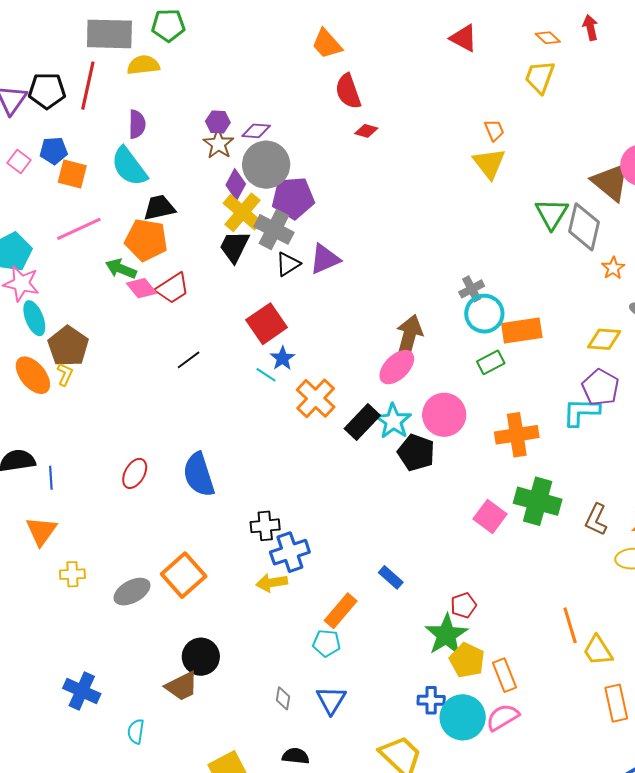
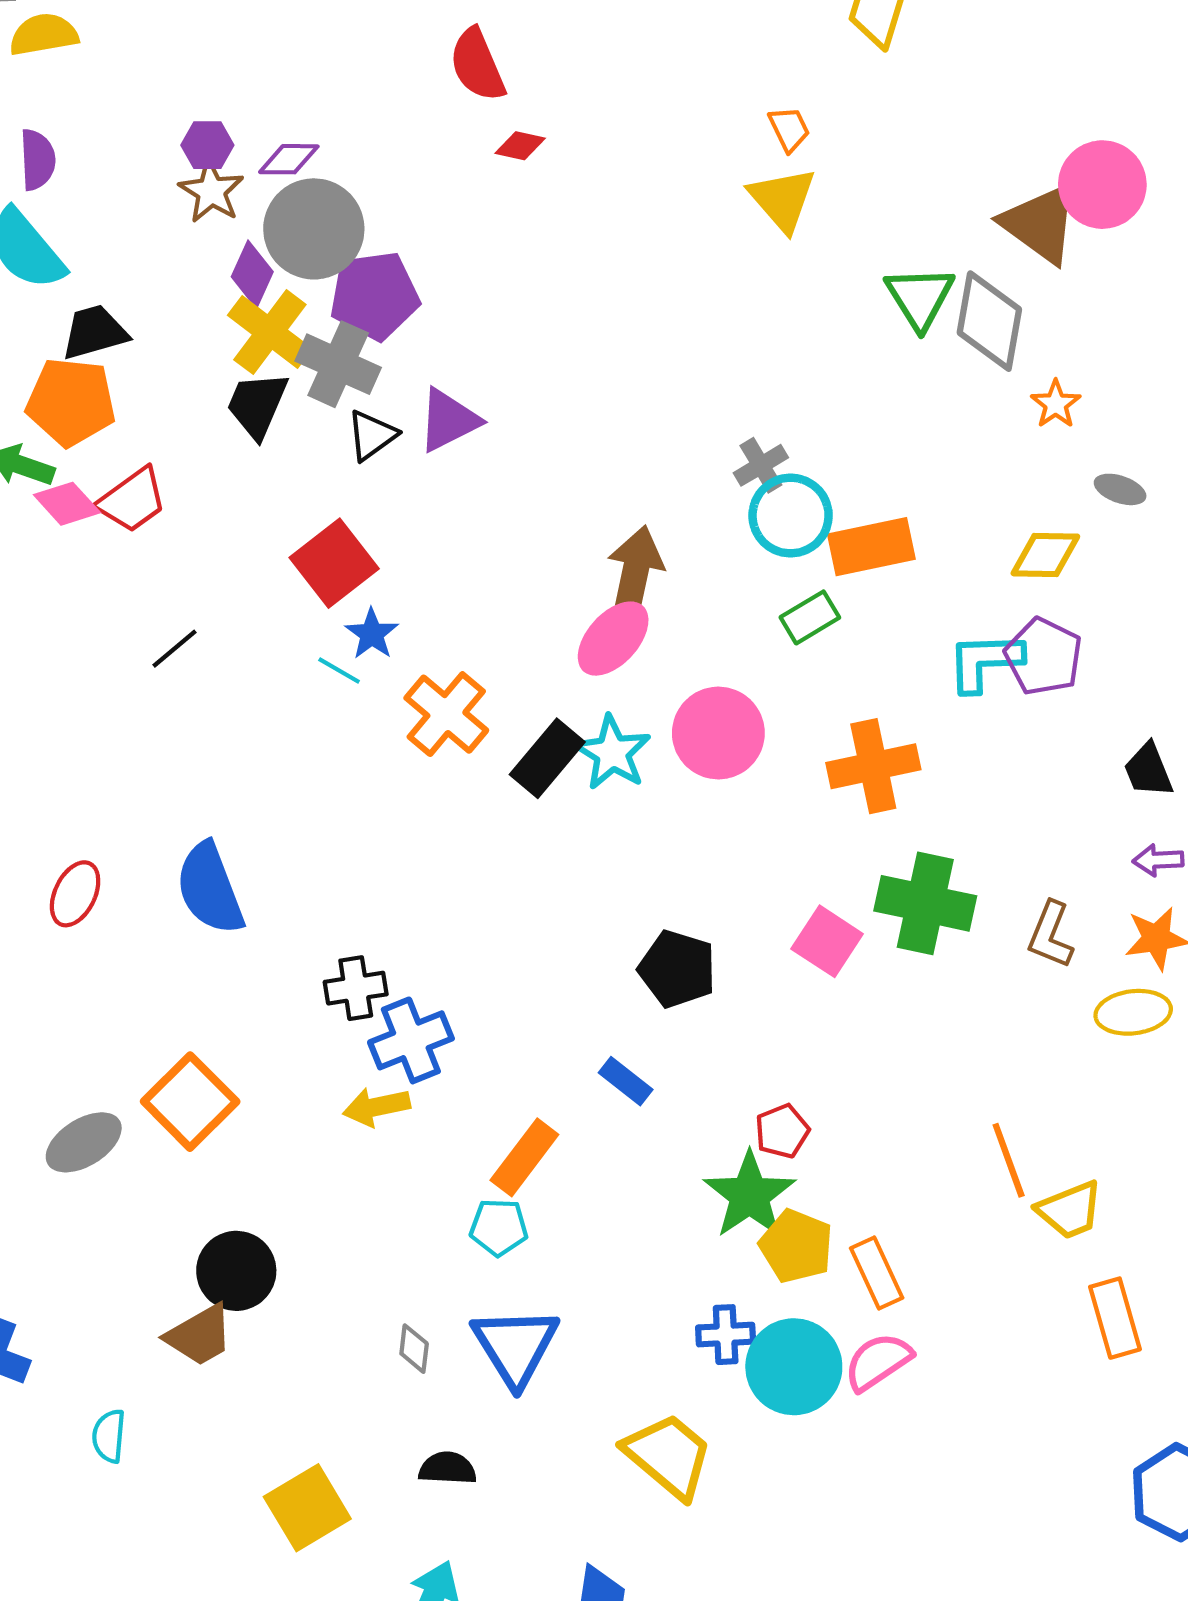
cyan L-shape: (581, 412) -> (985, 662), moved
black pentagon: (416, 453) -> (677, 969), moved
yellow trapezoid: (598, 651) -> (1070, 1210), turned -76
blue triangle: (331, 700) -> (515, 1346), size x1.4

